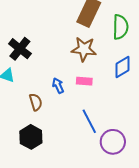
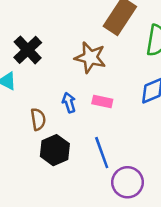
brown star: (84, 49) -> (90, 57), moved
black hexagon: (31, 137) -> (55, 150), moved

